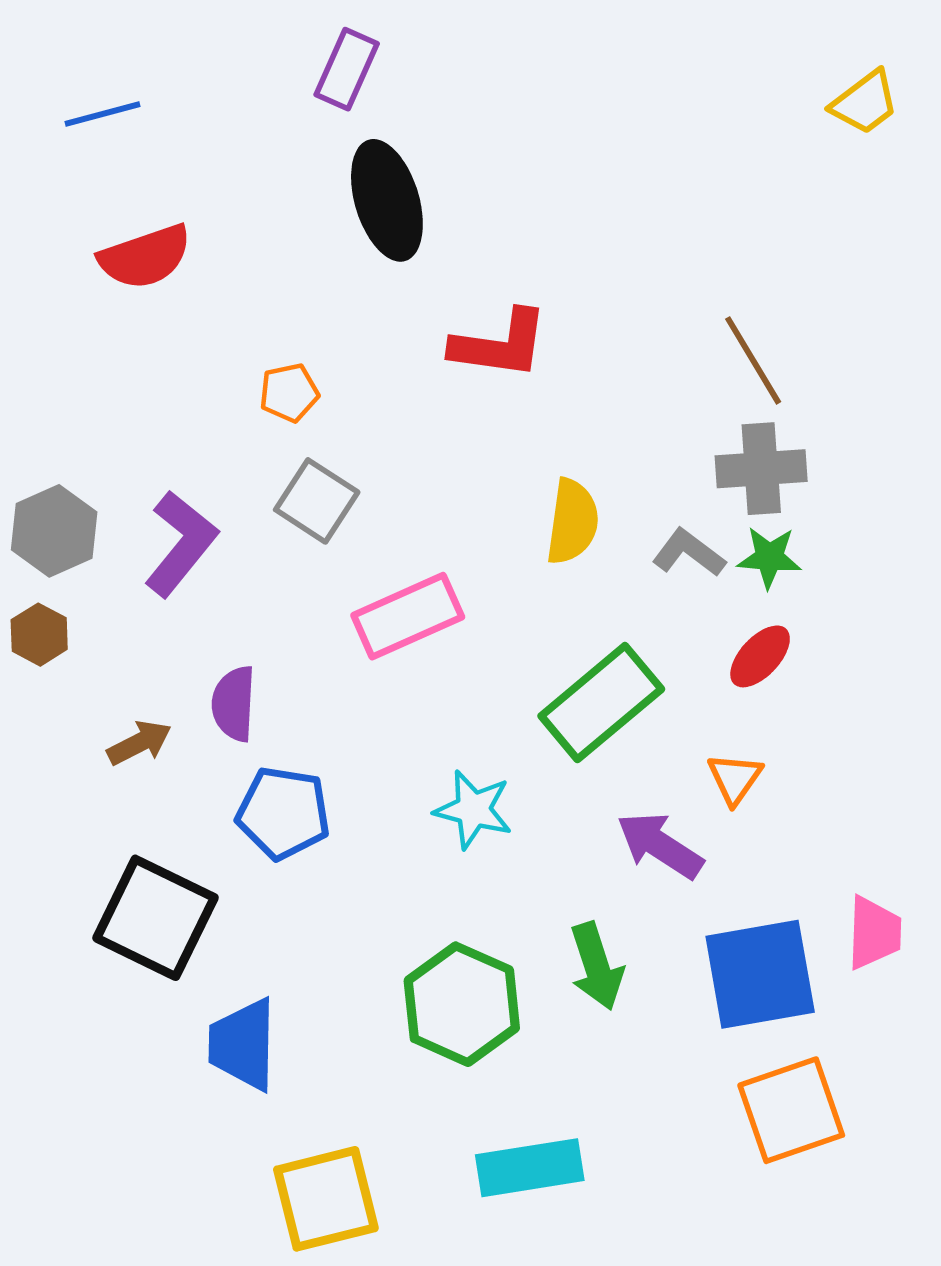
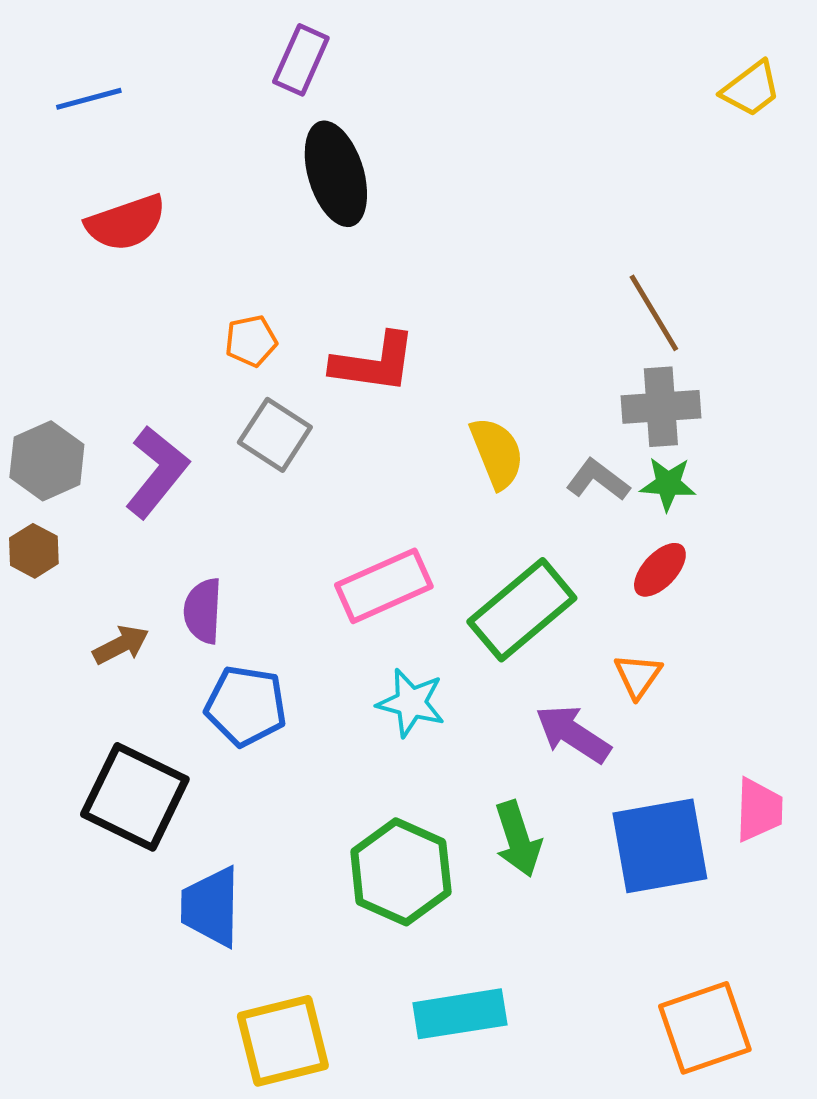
red L-shape: (500, 344) -> (374, 363), moved
yellow semicircle: (572, 522) -> (497, 453), turned -30
pink rectangle: (408, 616) -> (384, 586), moved
orange square: (791, 1110) -> (705, 1028), moved

